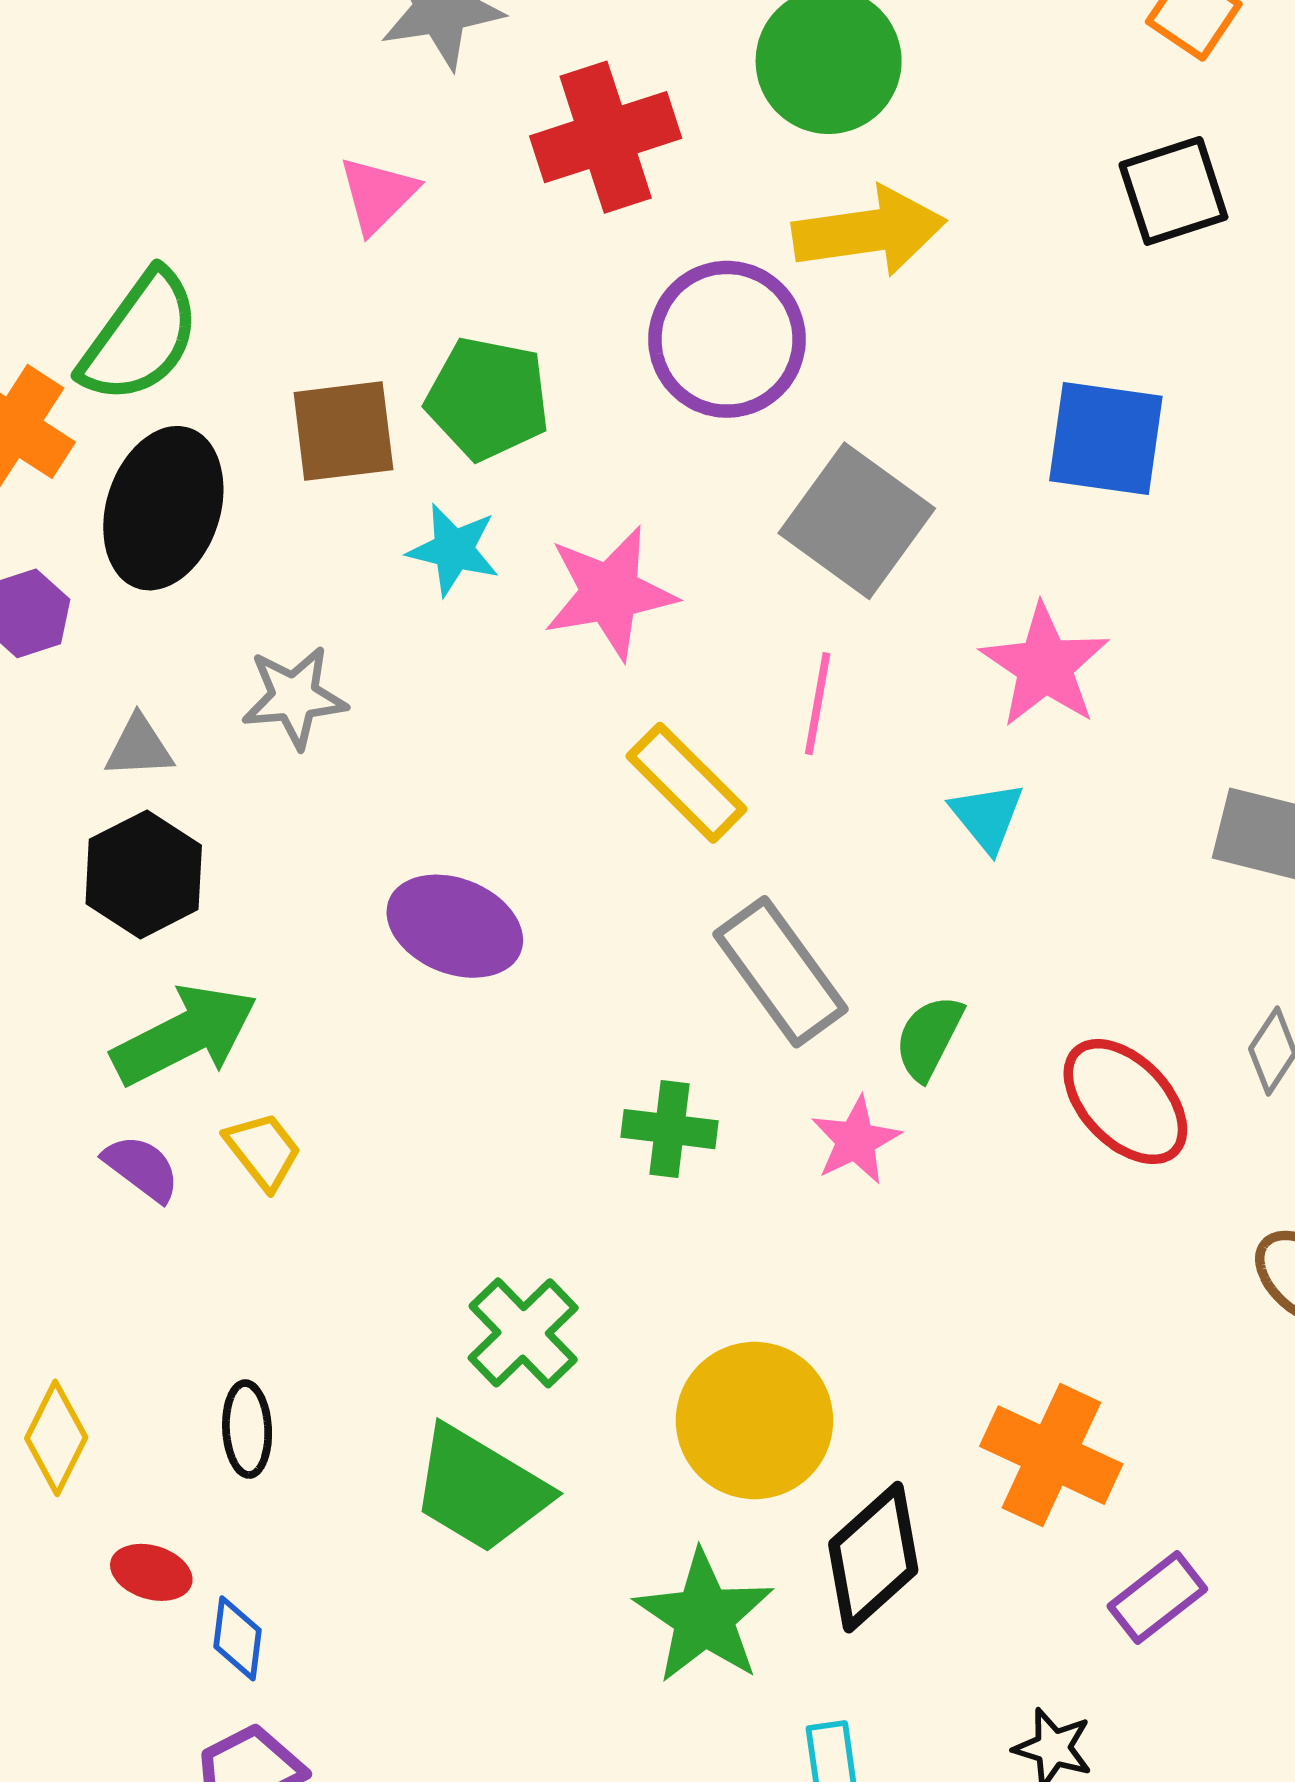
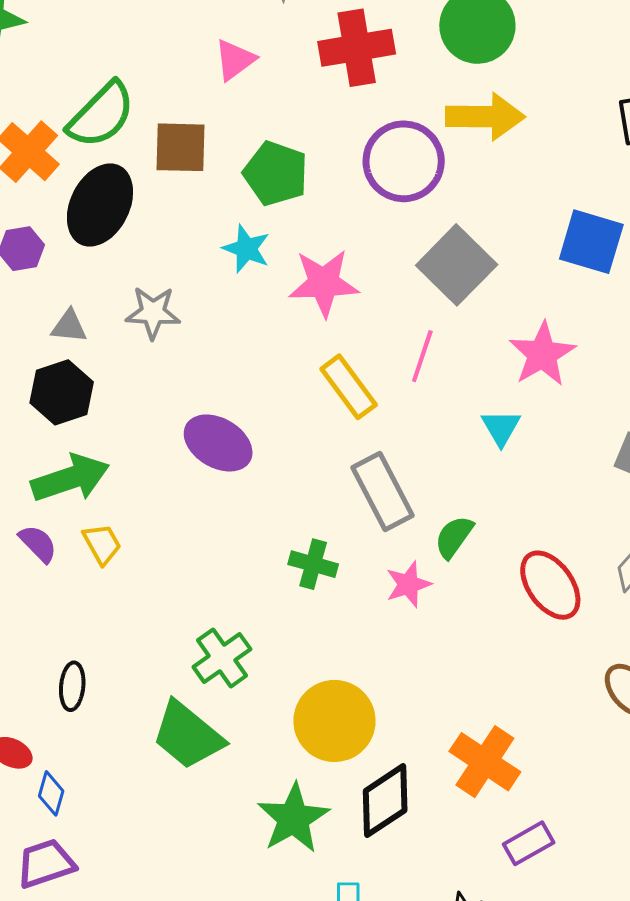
brown square: (343, 431) -> (180, 147), moved

